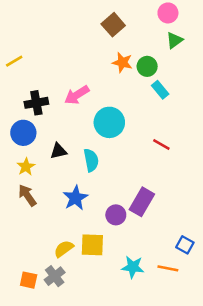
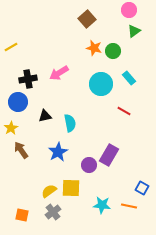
cyan rectangle: (160, 90) -> (129, 78), moved
cyan circle: (109, 122) -> (101, 84), moved
yellow star: (26, 167) -> (11, 128), moved
gray cross: (55, 276) -> (53, 212), moved

